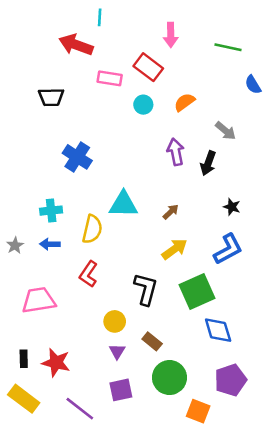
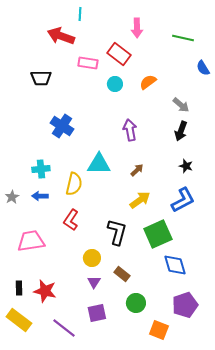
purple arrow: (176, 152) -> (130, 130), moved
black arrow: (208, 163) -> (181, 131), moved
green circle: (169, 378) -> (136, 303), size x0.7

